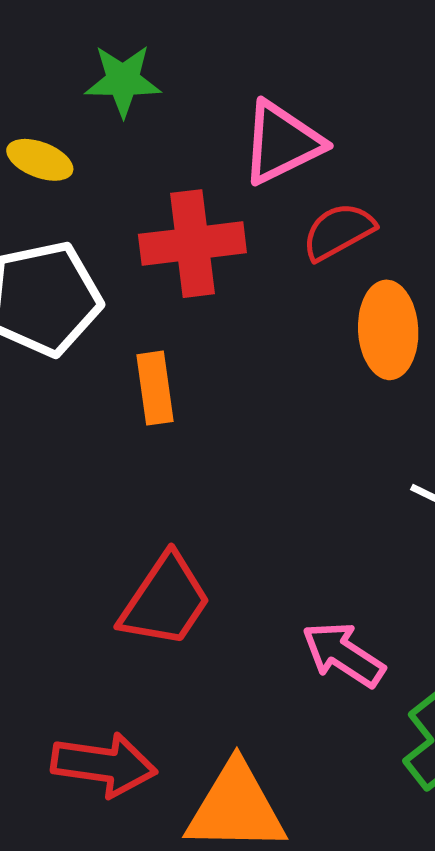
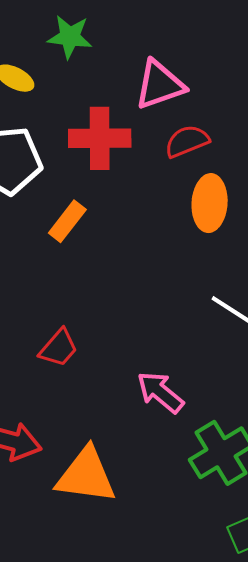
orange rectangle: (155, 388) -> (67, 221), turned 39
red trapezoid: (165, 601) -> (59, 348), size x0.7

